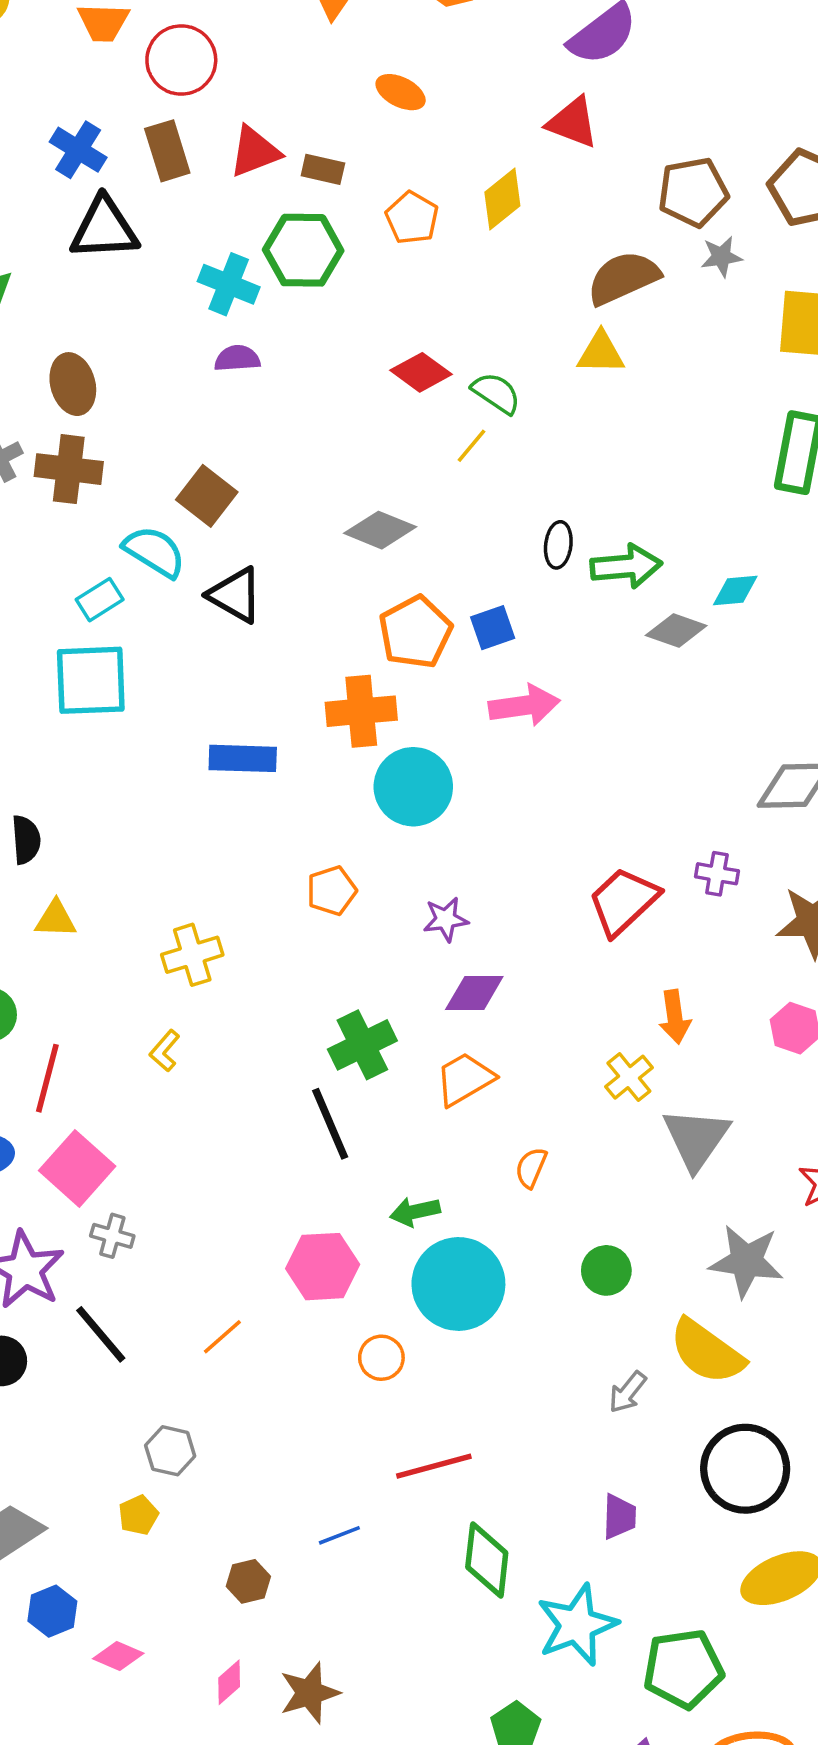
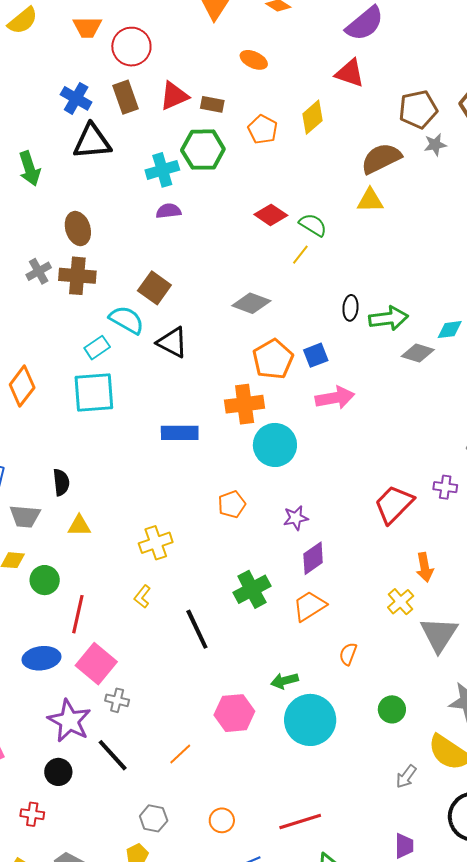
cyan cross: (229, 284) -> (162, 170), turned -36
purple diamond: (474, 993) -> (313, 558), turned -32
black line: (330, 1124) -> (197, 629), moved
orange circle: (381, 1358) -> (222, 820), moved

